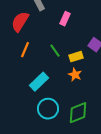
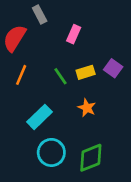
yellow rectangle: (76, 57) -> (86, 72), moved

